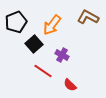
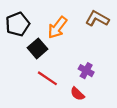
purple cross: (62, 55) -> (86, 71), moved

